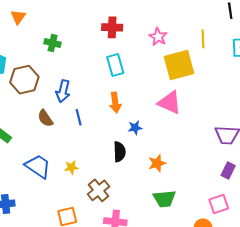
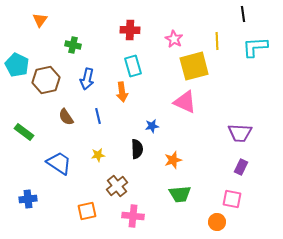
blue arrow: (63, 91) -> (87, 79), moved
orange arrow: (115, 103) -> (122, 92), moved
yellow star: (71, 167) -> (98, 155), moved
pink square: (219, 204) -> (232, 199), turned 30

